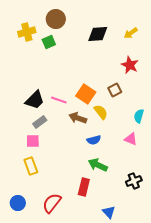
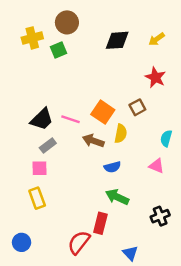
yellow semicircle: (101, 112) -> (121, 134), turned 49
red semicircle: (52, 203) -> (79, 242), moved

